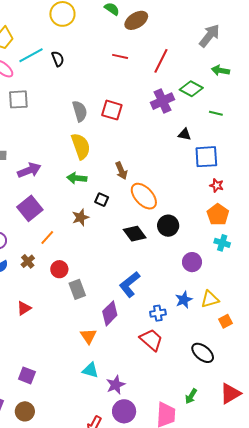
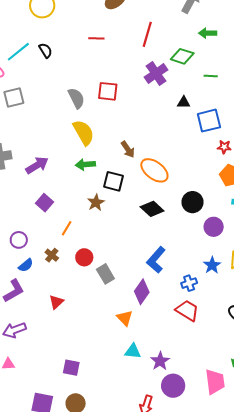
red line: (120, 56) -> (96, 38), moved
black square: (102, 200) -> (113, 181), size x1.5
purple square: (30, 208) -> (45, 203), size x0.7
black circle: (168, 226) -> (192, 202), moved

